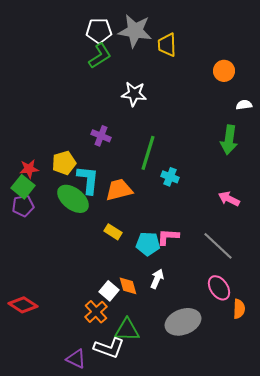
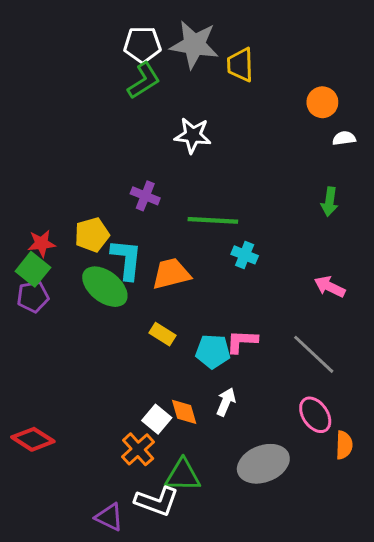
white semicircle: (244, 105) -> (344, 138), moved
green arrow: (229, 140) -> (330, 202), size x0.7
green line: (148, 153) -> (213, 220), turned 76

